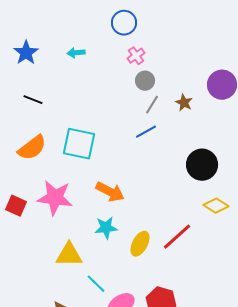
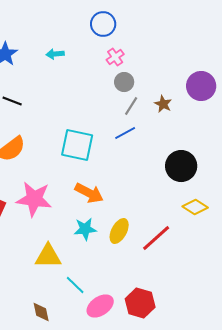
cyan square: (79, 144) -> (77, 145), moved
yellow ellipse: (140, 244) -> (119, 231), moved

